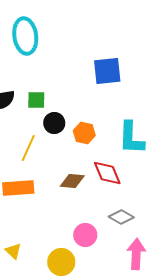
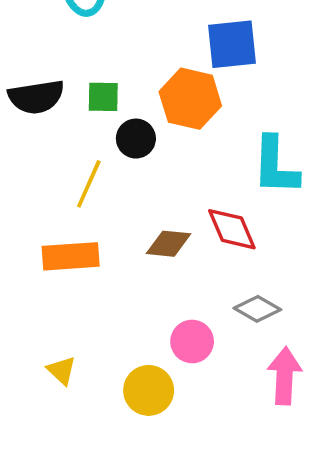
orange hexagon: (84, 133) -> (190, 99), moved, size x1.5

